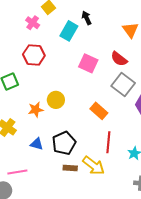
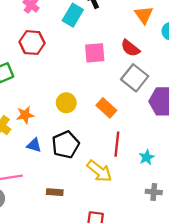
pink square: (88, 63) -> (95, 53), turned -30
yellow circle: (56, 100) -> (66, 103), moved
orange star: (36, 110) -> (25, 115), moved
brown rectangle: (70, 168) -> (55, 192), moved

